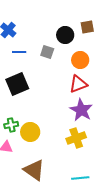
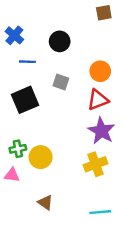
brown square: (87, 27) -> (104, 13), moved
black circle: (65, 35) -> (60, 41), moved
gray square: (47, 52) -> (61, 82), moved
brown triangle: (34, 170) -> (45, 202), size x0.6

